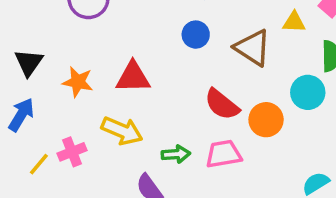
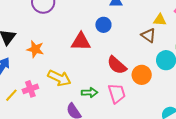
brown triangle: (253, 48) -> (148, 35), moved, size x0.7
red triangle: (133, 77) -> (81, 42), moved
pink trapezoid: (224, 154) -> (117, 93), turned 80

